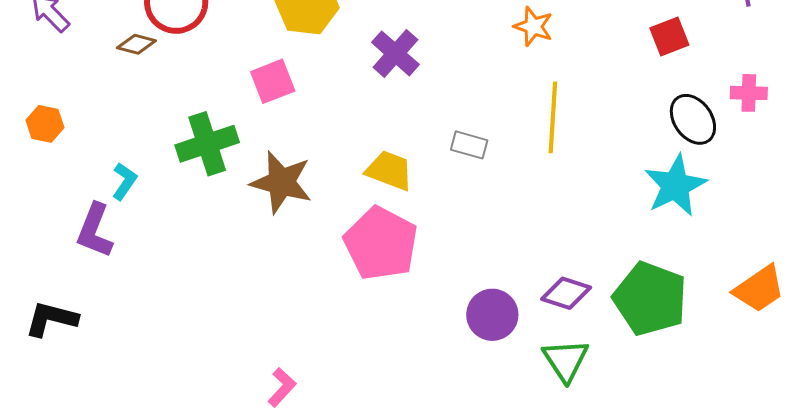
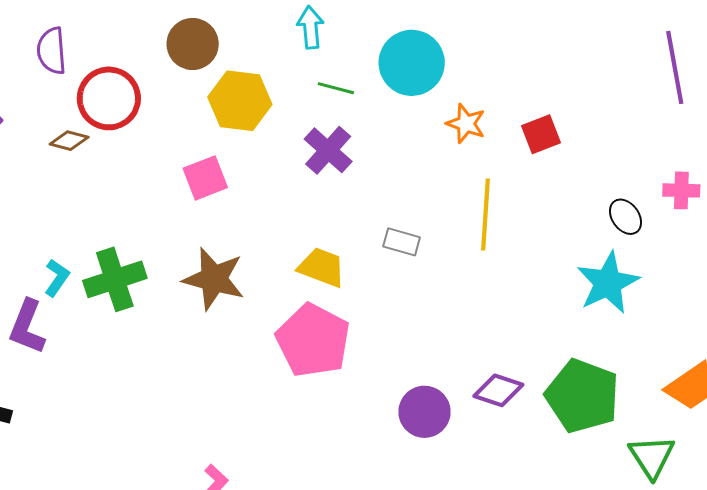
red square: (669, 37) -> (541, 134), moved
black ellipse: (693, 119) -> (625, 217), size x0.7
green cross: (207, 144) -> (115, 279), moved
green triangle: (566, 360) -> (652, 457), moved

